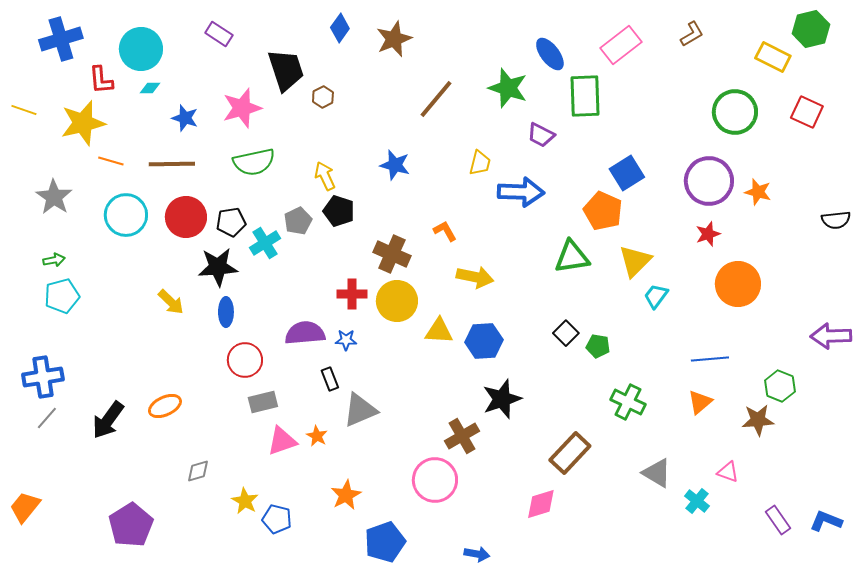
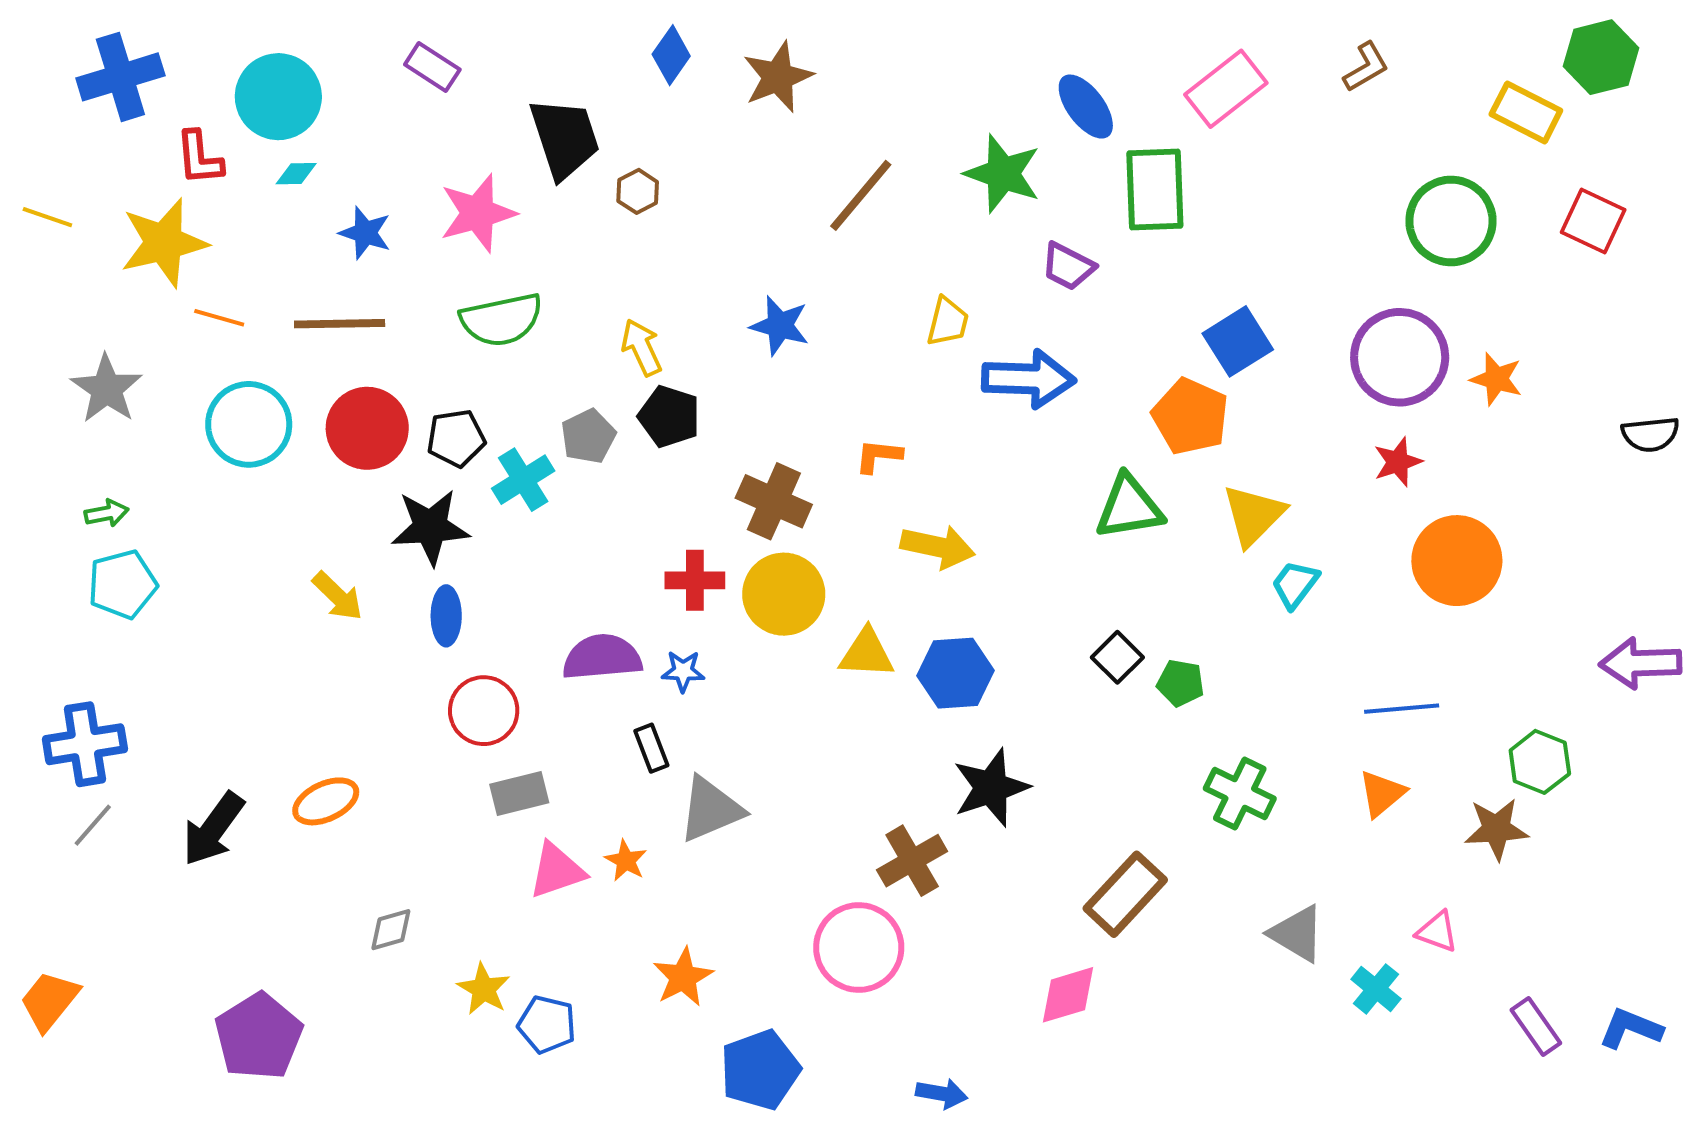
orange L-shape: (445, 231) -> (878, 456), turned -55

